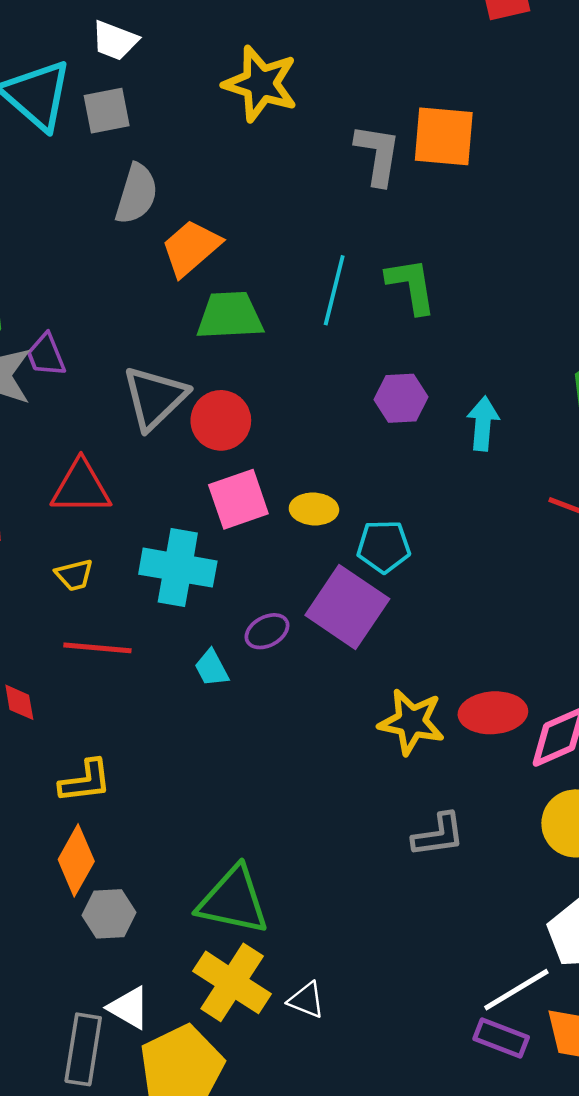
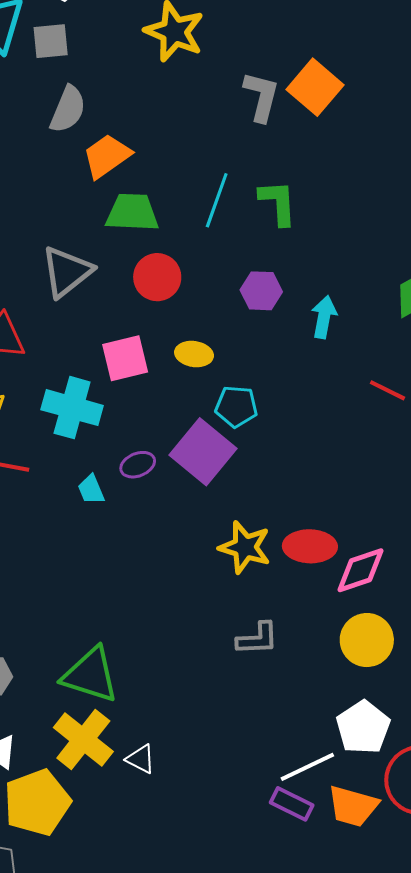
orange square: (444, 136) -> (315, 87), turned 30
red circle: (221, 420) -> (157, 277), moved
yellow ellipse: (314, 509) -> (194, 354), moved

